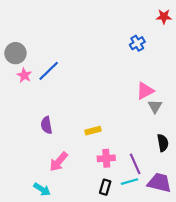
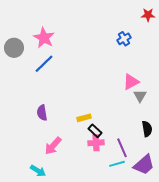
pink star: (24, 75) -> (44, 38), moved, size x1.5
purple trapezoid: (159, 183) -> (144, 165), turned 125
black rectangle: (105, 187) -> (95, 131), moved, turned -64

